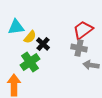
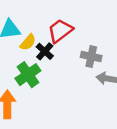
red trapezoid: (83, 30) -> (60, 31), moved

